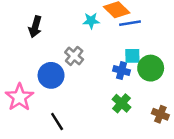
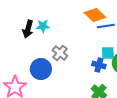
cyan star: (91, 21) -> (43, 26), moved

